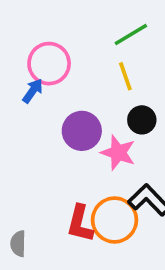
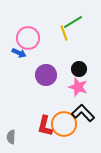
yellow line: (125, 76) -> (64, 33), moved
blue arrow: (33, 91) -> (19, 53), turned 80
pink star: (118, 153) -> (78, 87), moved

